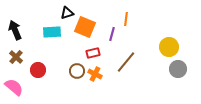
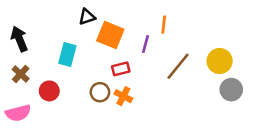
cyan rectangle: (52, 32) -> (67, 54), moved, turned -72
brown line: (126, 62) -> (178, 66), moved
pink semicircle: (14, 87) -> (18, 113), turned 126

